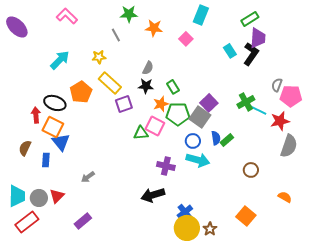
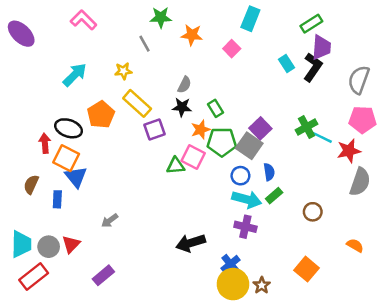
gray semicircle: (277, 85) -> (359, 80), moved, size x1.6
green rectangle: (227, 140) -> (274, 196), moved
purple cross: (166, 166) -> (245, 227), moved

